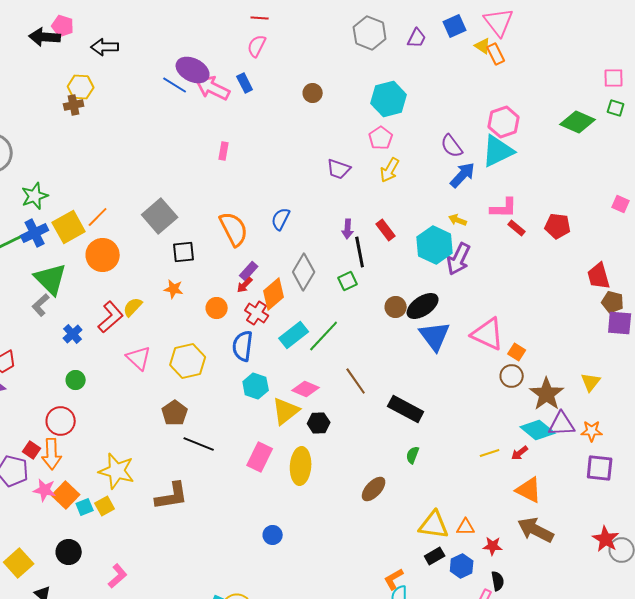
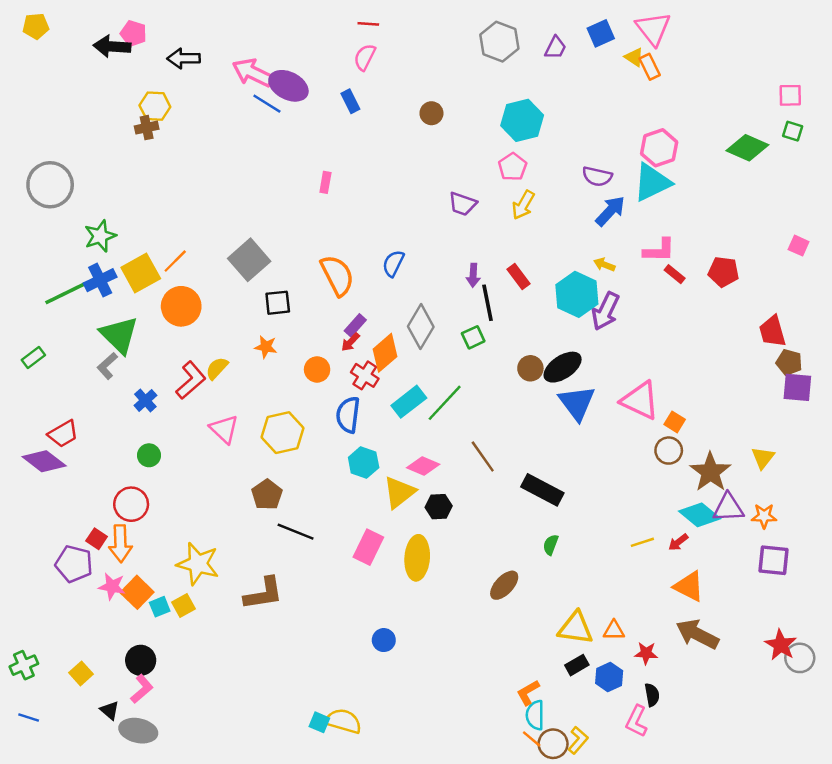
pink arrow: (213, 88) -> (253, 73), moved
purple semicircle: (452, 146) -> (597, 176), turned -40
yellow square: (19, 563) -> (81, 673), size x0.7
pink L-shape: (118, 576) -> (142, 689), moved

